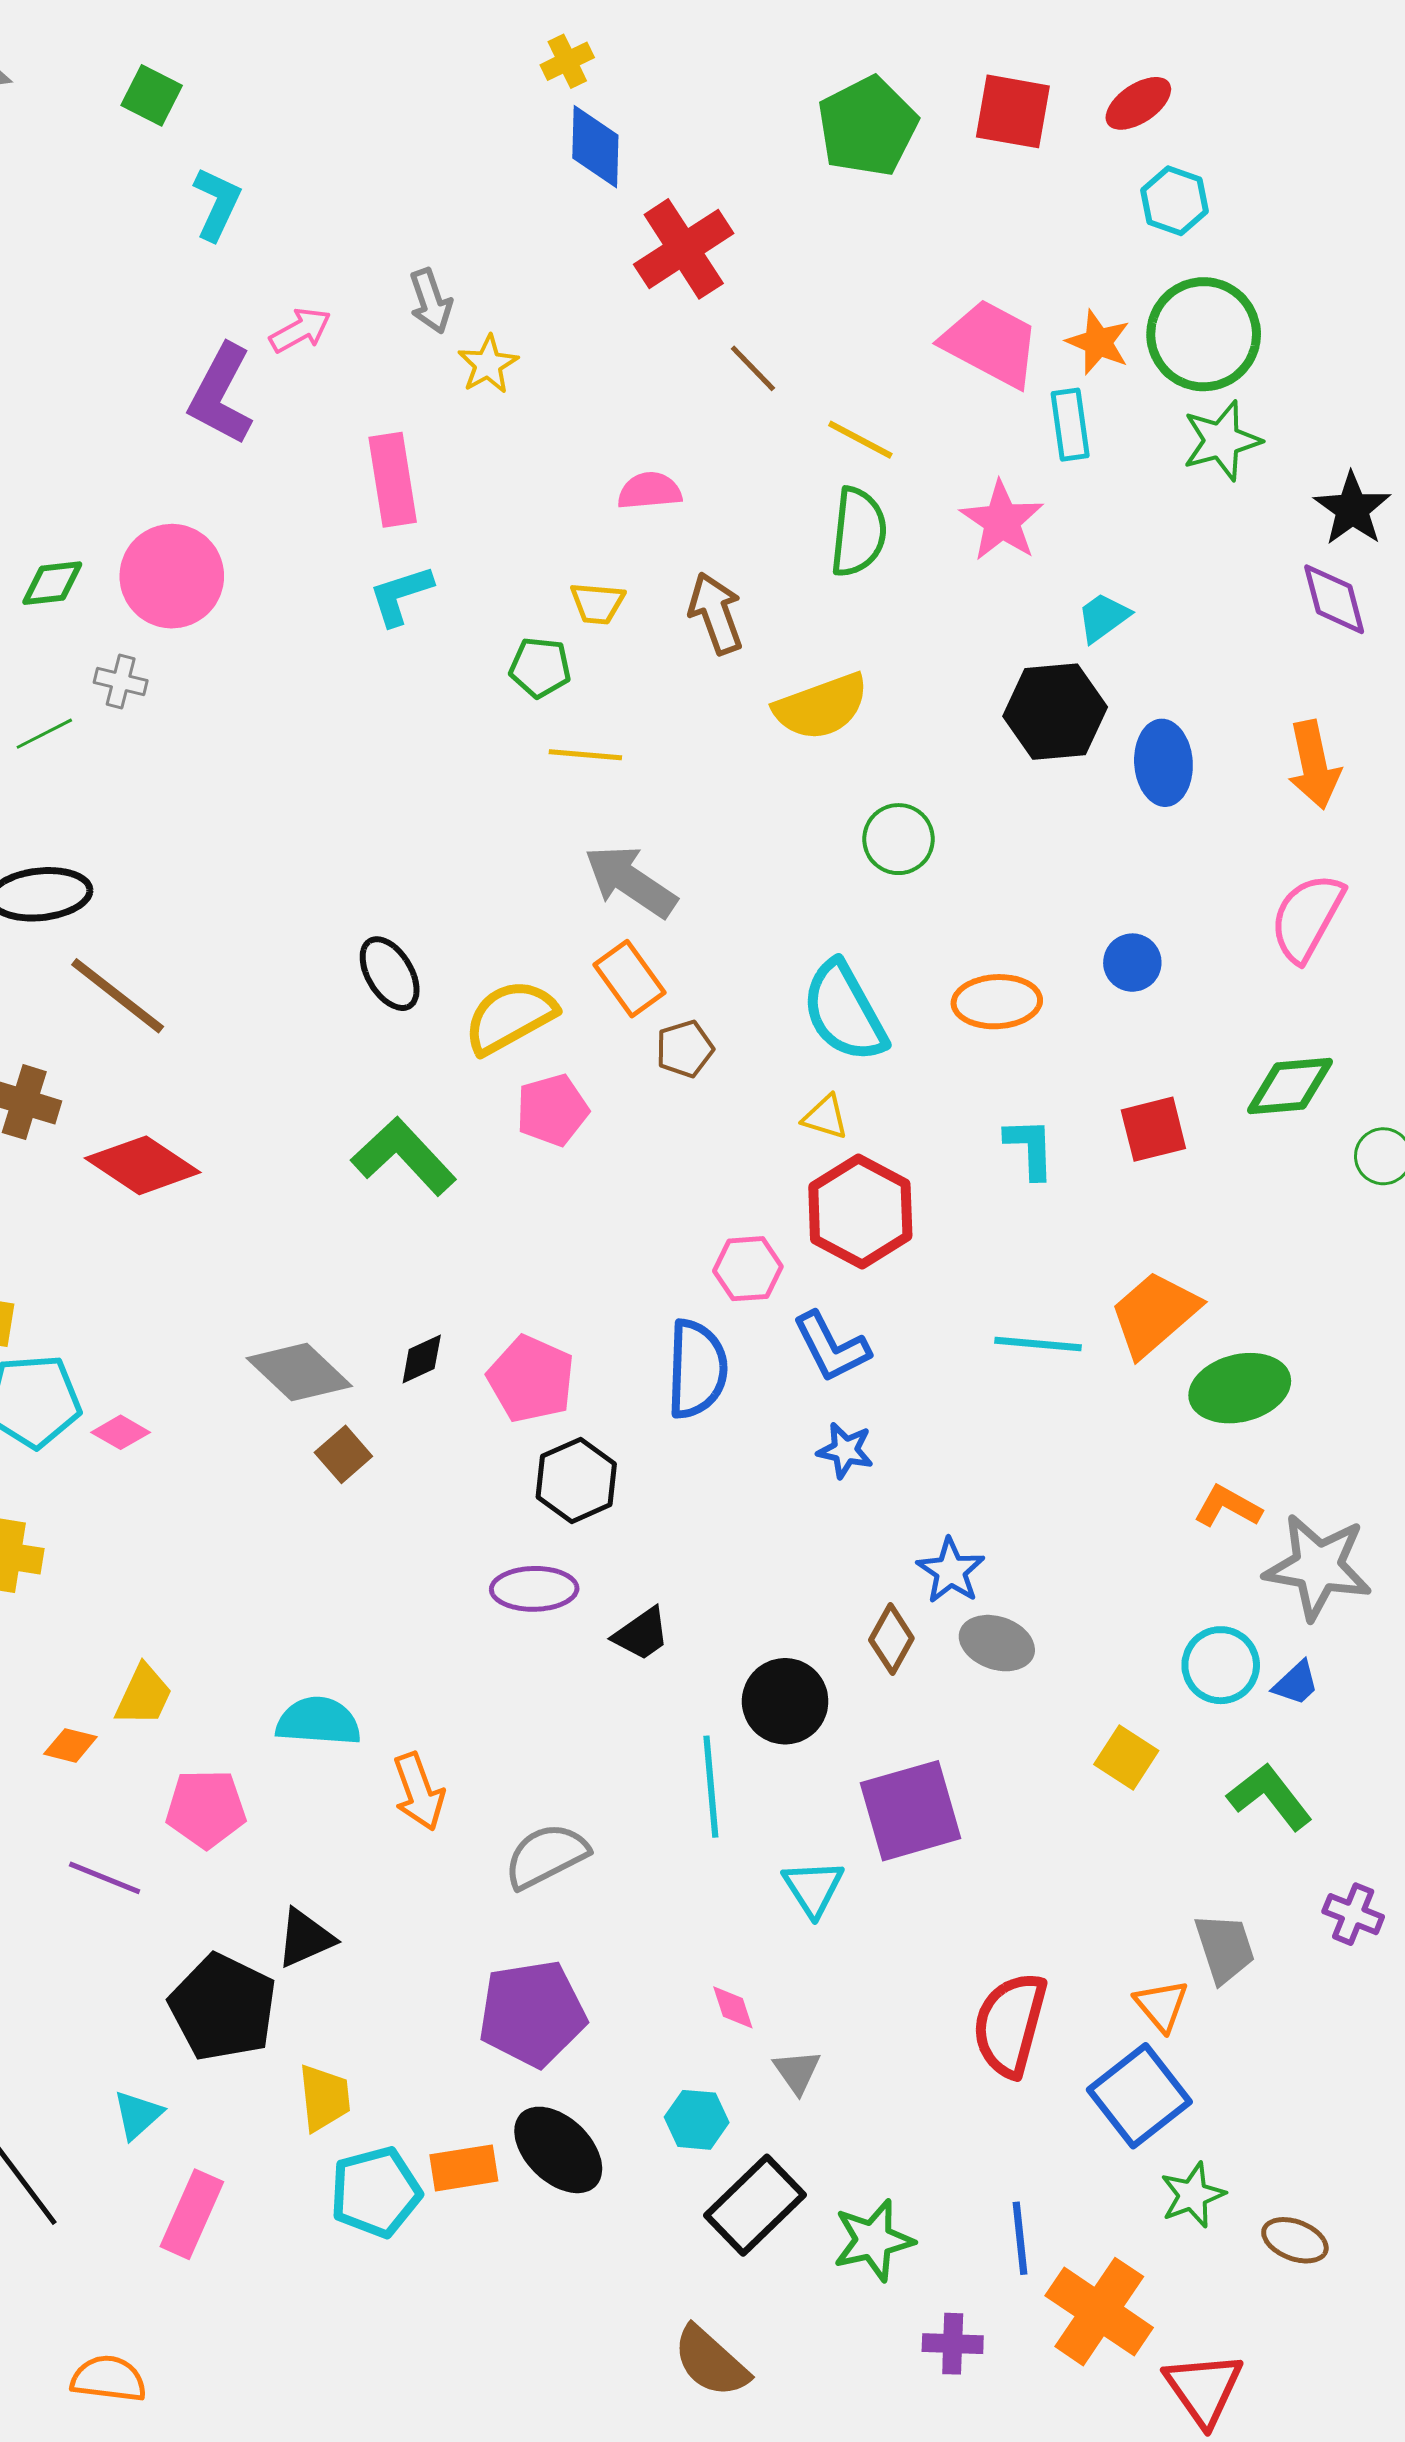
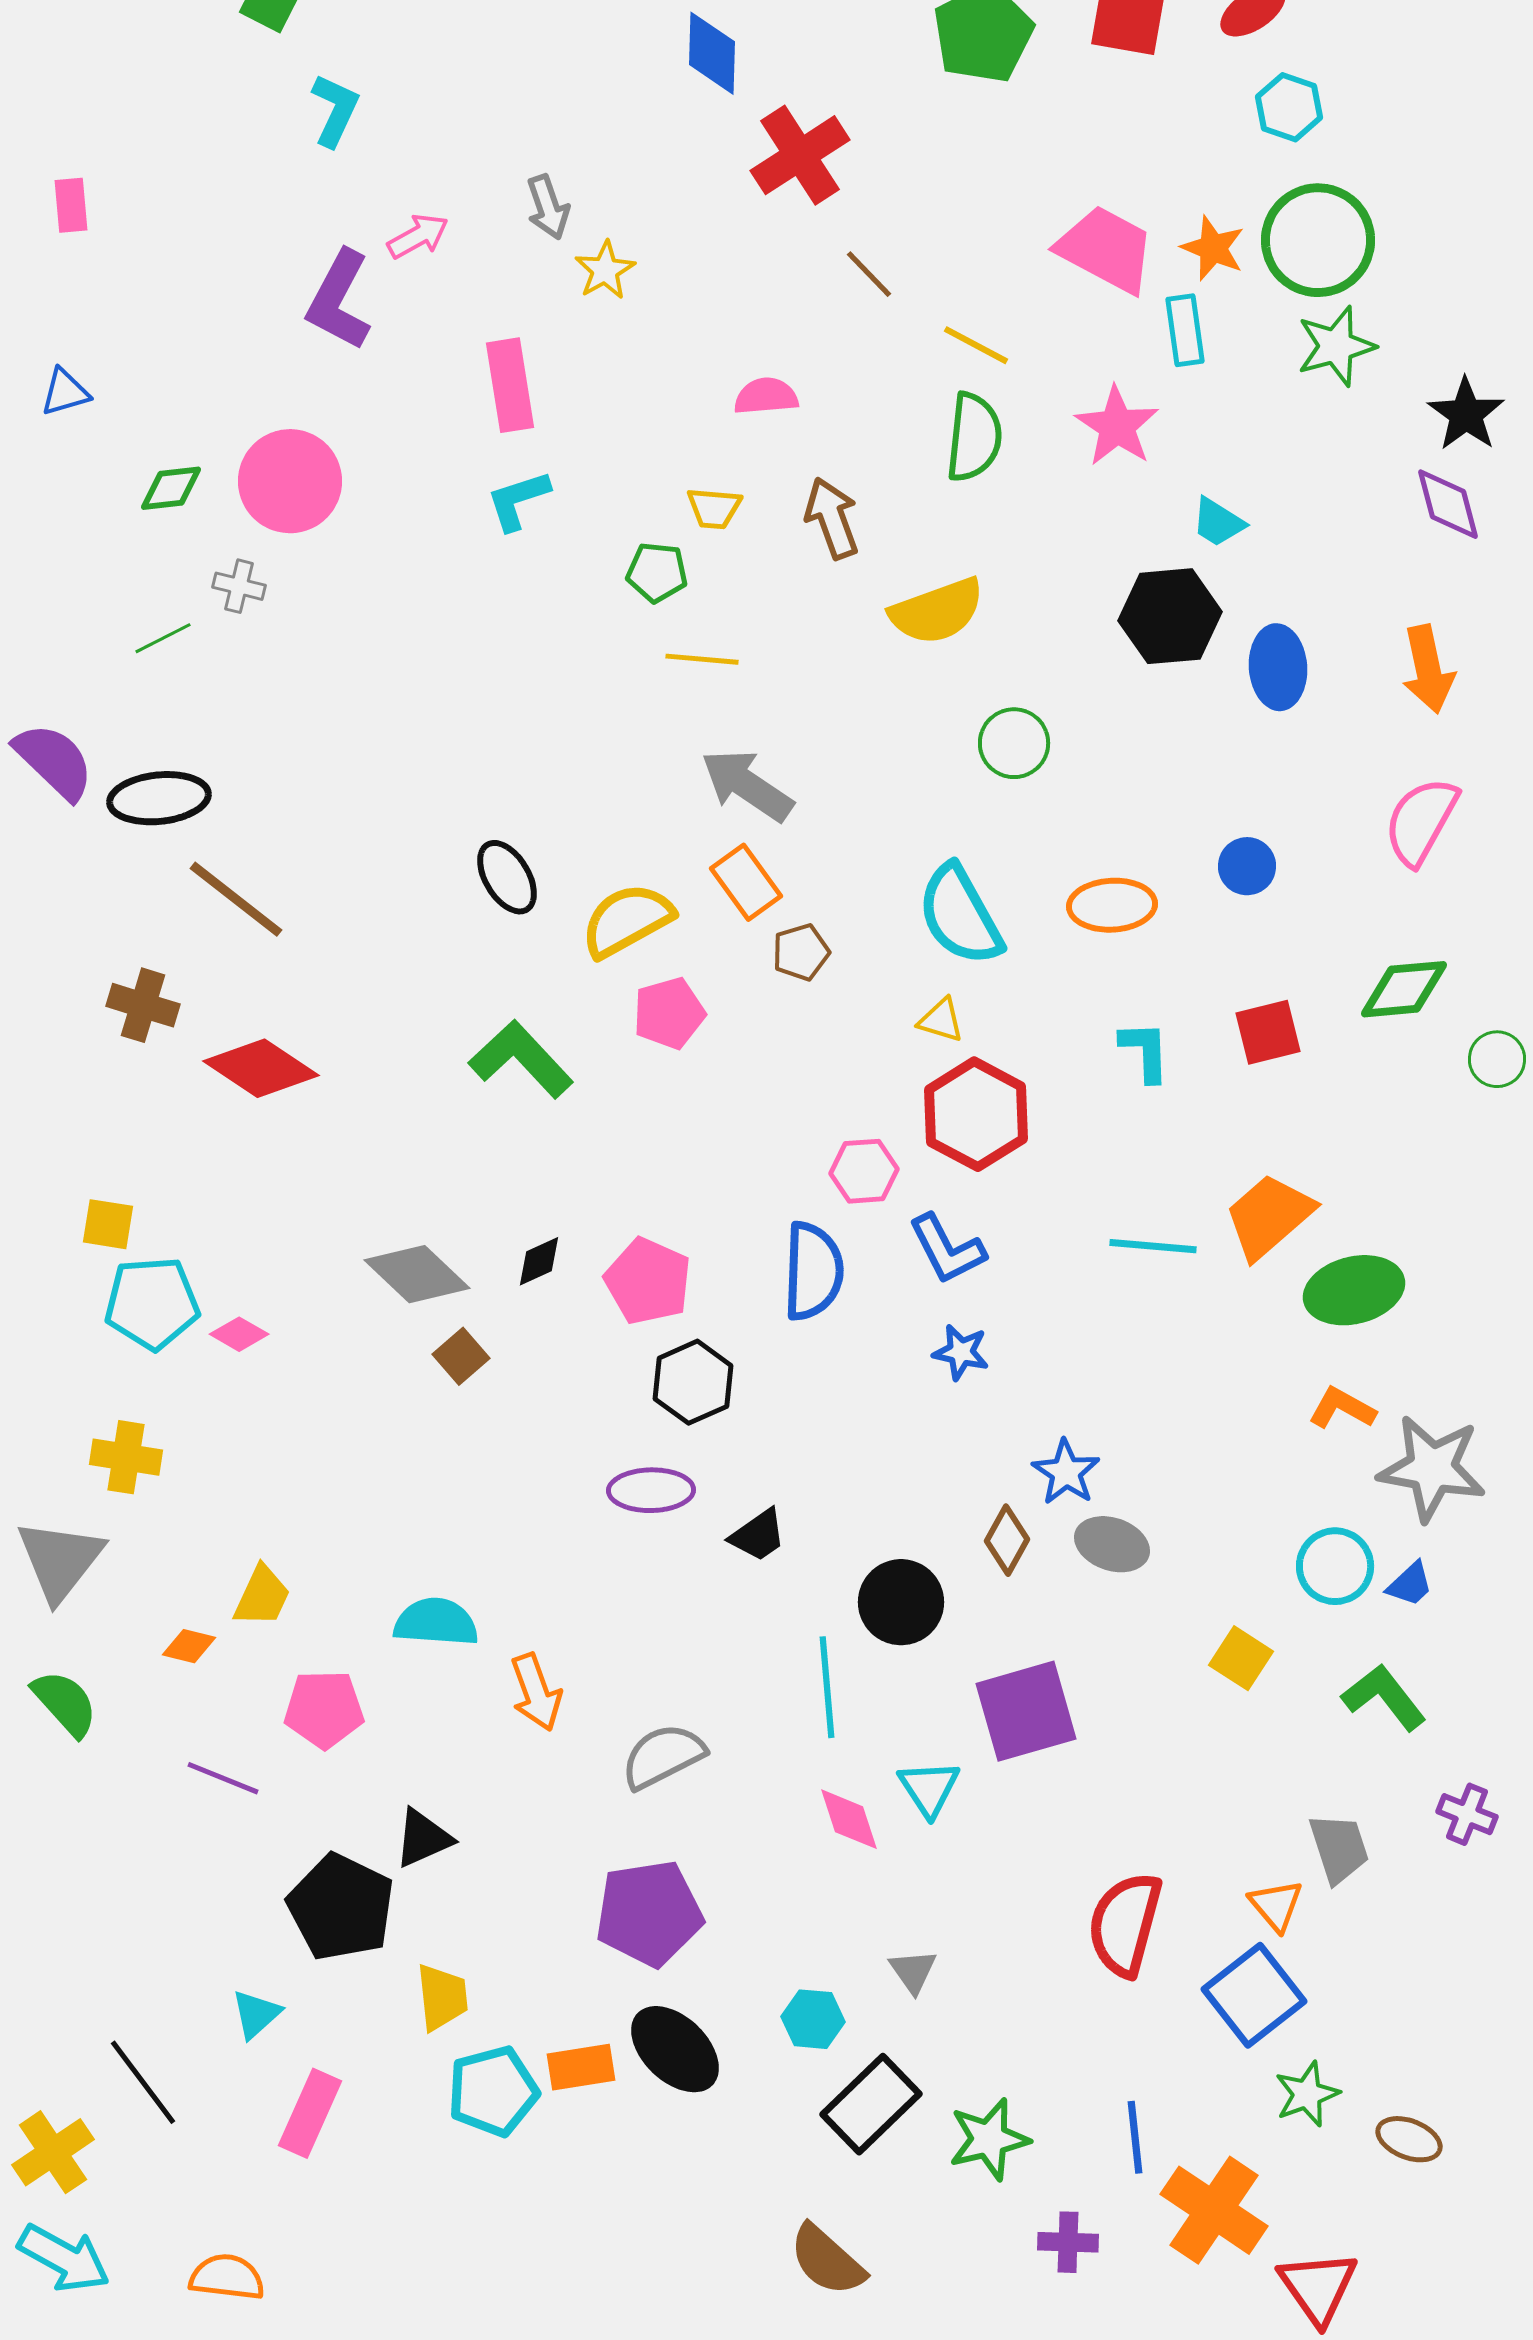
cyan trapezoid: (1103, 617) -> (1218, 522), turned -112
pink diamond: (733, 2007) -> (849, 1819), moved, size x1.4

